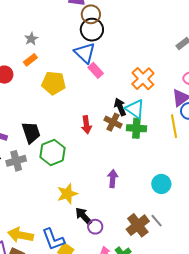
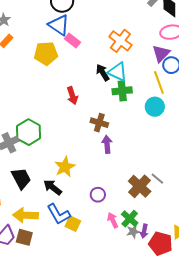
yellow pentagon: (54, 83) -> (46, 53), moved
brown cross: (113, 122) -> (99, 123), moved
black trapezoid: (31, 133) -> (21, 178), moved
green hexagon: (53, 152) -> (29, 132), moved
cyan circle: (161, 184) -> (155, 107), moved
black arrow: (84, 216) -> (53, 187), moved

